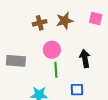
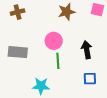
brown cross: (40, 23) -> (18, 12), moved
blue square: (77, 90) -> (90, 79), moved

